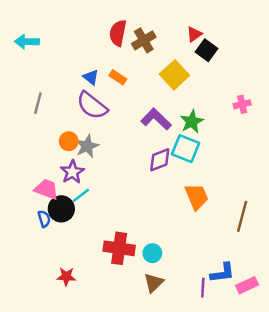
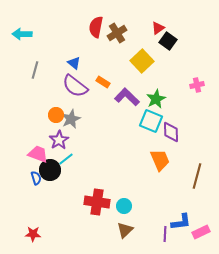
orange rectangle: (118, 77) -> (103, 82), moved
gray line: (38, 103) -> (35, 70), moved
purple diamond: (160, 160) -> (171, 132), moved, turned -70
red star: (66, 277) -> (33, 234), moved

